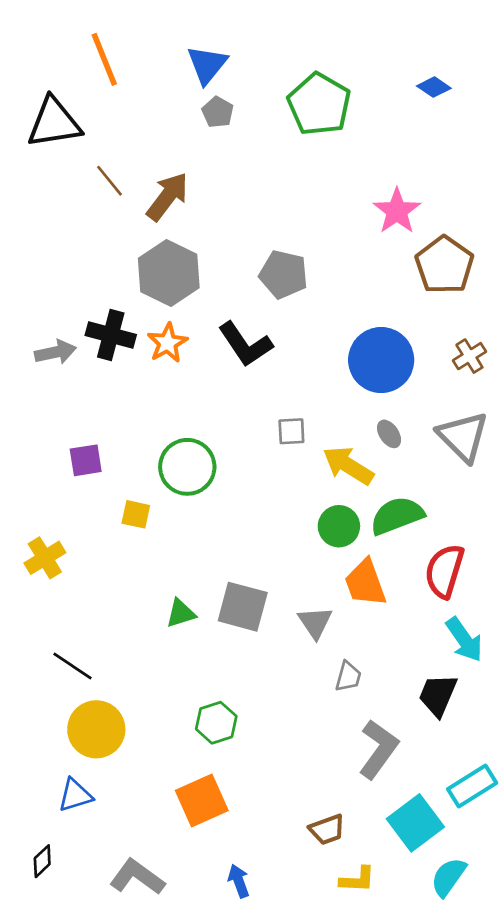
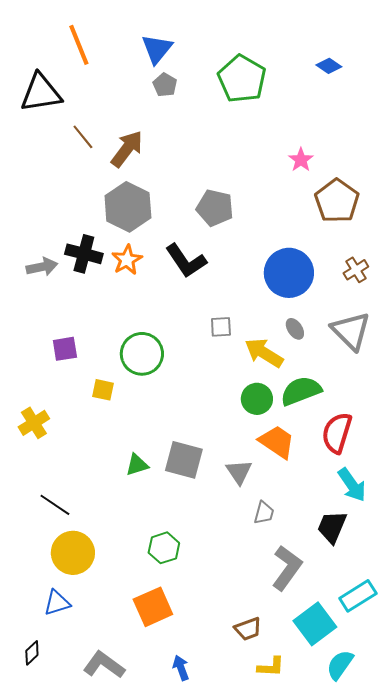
pink star: (397, 211) -> (301, 160), size x0.7
orange trapezoid: (365, 583) -> (277, 442), turned 144

